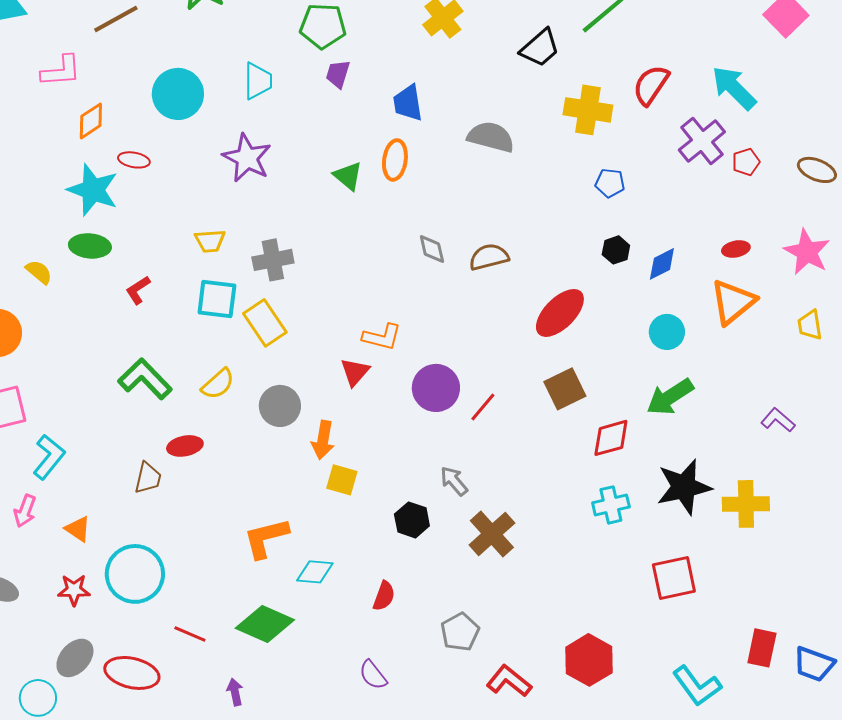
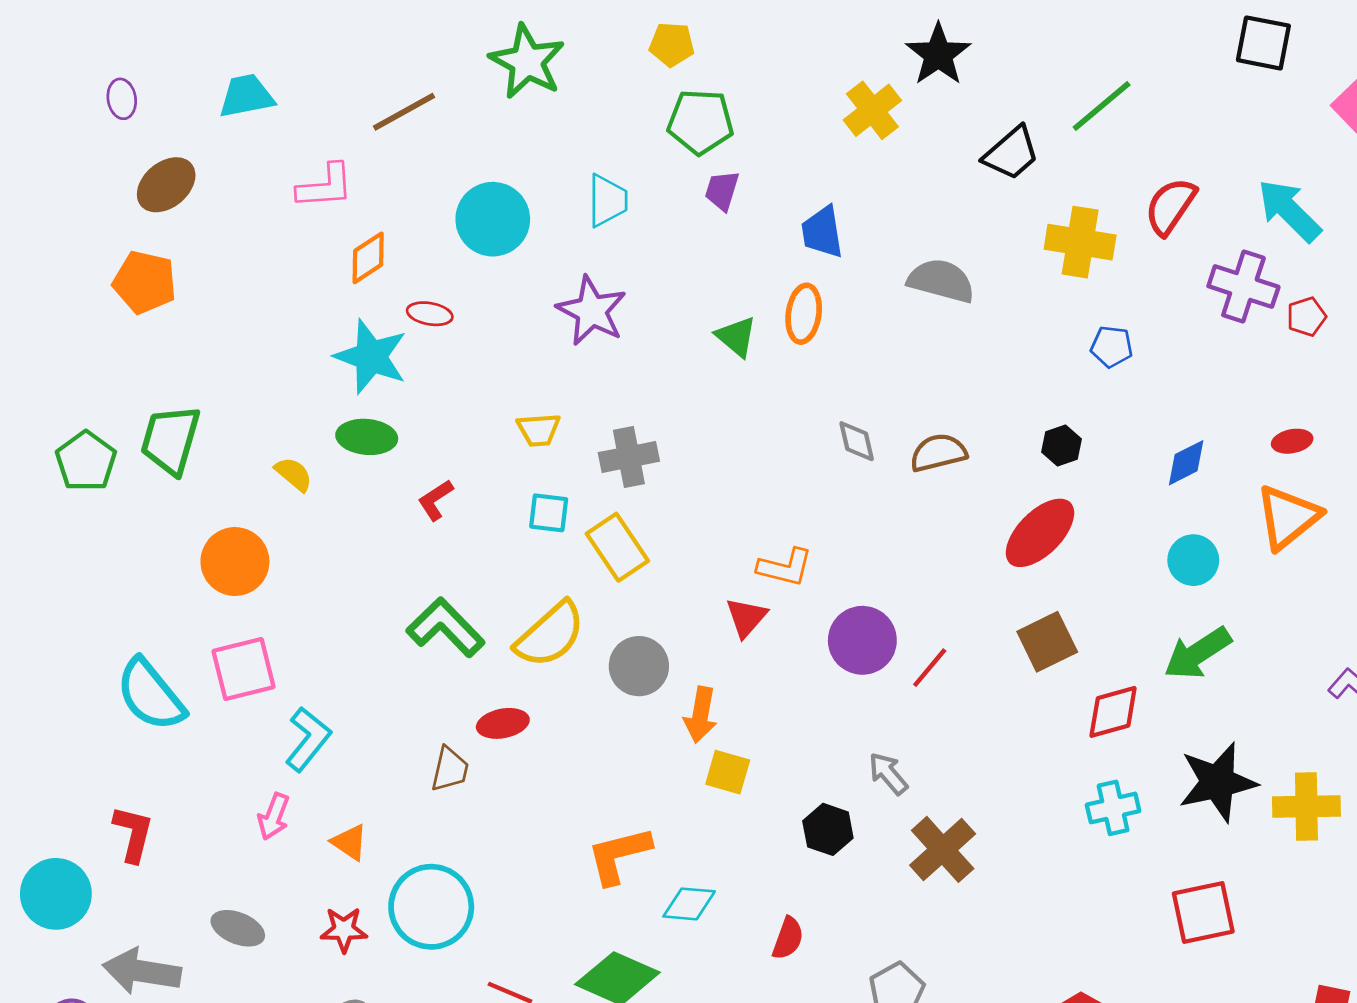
purple cross: (702, 141) -> (1243, 286), turned -33
black hexagon: (616, 250) -> (1061, 446), moved
cyan square: (217, 299) -> (549, 513), size x0.7
yellow semicircle: (218, 384) -> (550, 635), size x1.5

